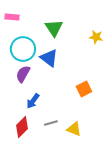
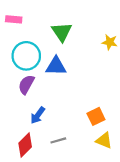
blue triangle: (49, 58) -> (56, 66), turned -36
orange square: (84, 89) -> (96, 116), moved
yellow triangle: (74, 129) -> (104, 140), moved

